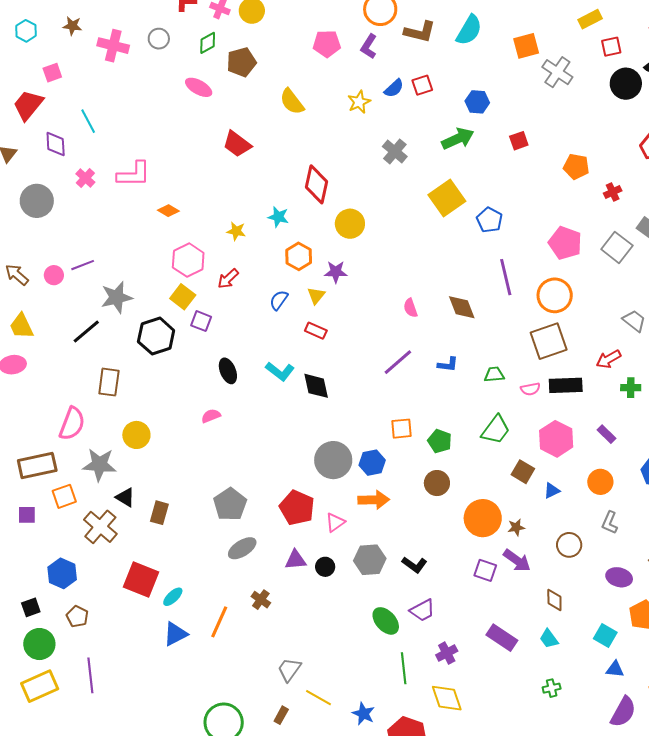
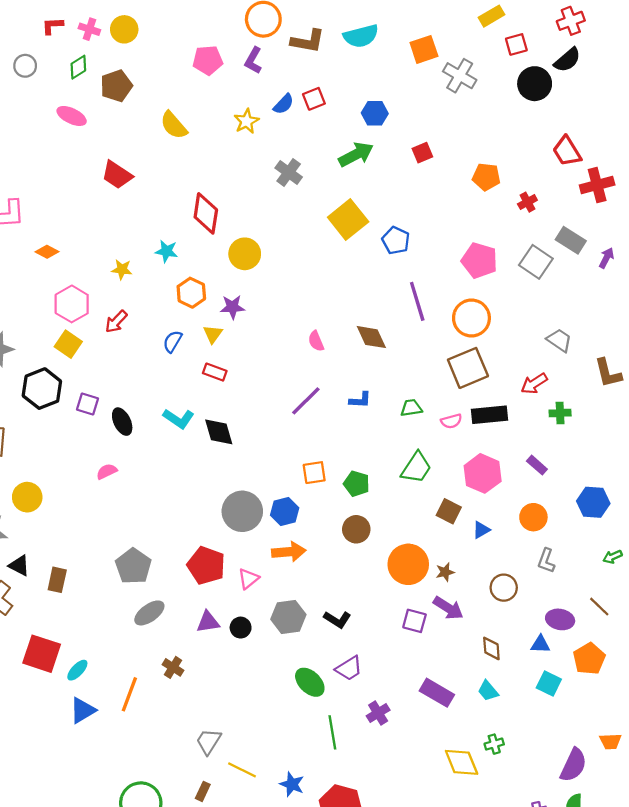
cyan semicircle: (469, 30) -> (361, 36), turned 48
purple square: (201, 321) -> (87, 404), moved
blue triangle: (615, 669) -> (540, 644), moved
yellow diamond: (447, 698) -> (462, 762), moved

